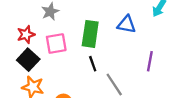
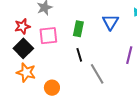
blue triangle: (127, 24) -> (110, 22), turned 48
green rectangle: (90, 34) -> (78, 29), size x0.7

